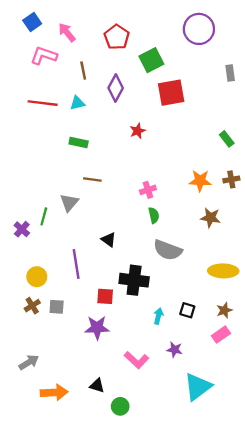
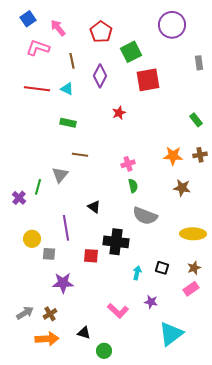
cyan triangle: (77, 103) -> (67, 89), turned 40
brown cross: (32, 306) -> (50, 314), moved
gray square: (57, 307) -> (49, 254), moved
purple star: (97, 328) -> (63, 283), moved

